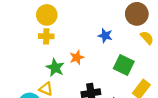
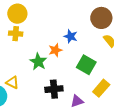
orange star: (77, 57) -> (55, 50), moved
green star: (55, 68) -> (38, 62), moved

